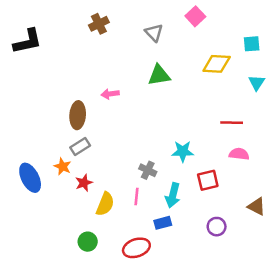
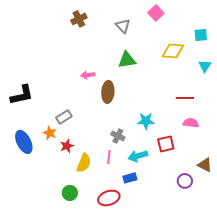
black L-shape: (28, 41) -> (22, 95), moved
brown ellipse: (78, 115) -> (108, 92), moved
cyan arrow: (173, 195) -> (138, 156), turned 60
purple circle: (217, 227) -> (185, 181), moved

